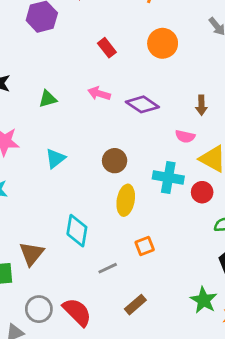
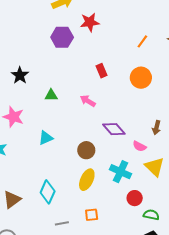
purple diamond: (142, 104) -> (114, 129), moved
red circle: (202, 192) -> (135, 198), moved

